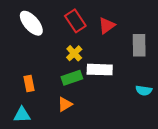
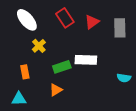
gray rectangle: (139, 45) -> (120, 28), moved
yellow cross: (74, 53) -> (39, 46), moved

